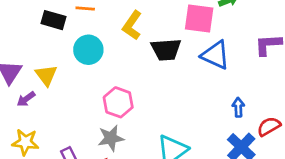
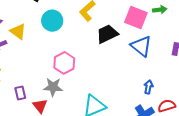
black trapezoid: (166, 50) -> (107, 34), turned 145
yellow triangle: (46, 75) -> (18, 31), turned -30

